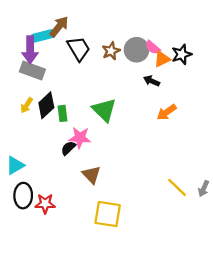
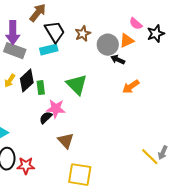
cyan rectangle: (43, 36) -> (49, 50), moved
pink semicircle: (153, 47) -> (136, 24), moved
gray circle: (137, 50) -> (108, 45), moved
black star: (182, 54) -> (156, 34), moved
yellow line: (177, 187) -> (150, 157), moved

